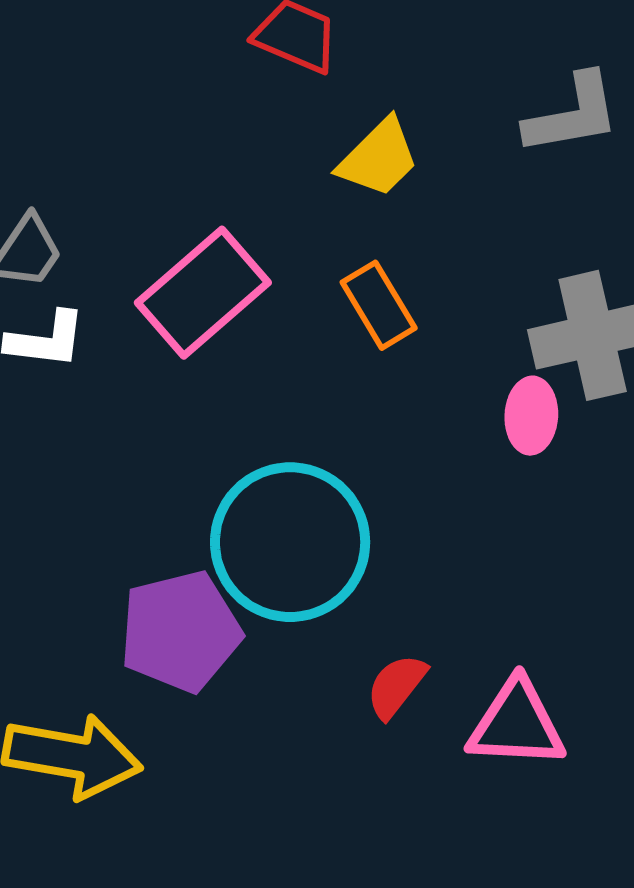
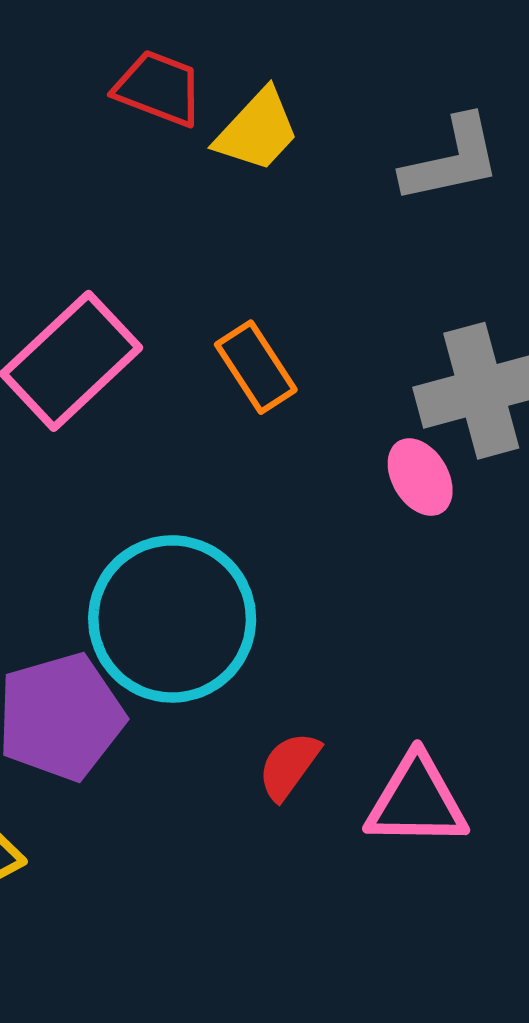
yellow trapezoid: (379, 158) -> (257, 130), moved
pink ellipse: (531, 416) -> (420, 477), turned -32

